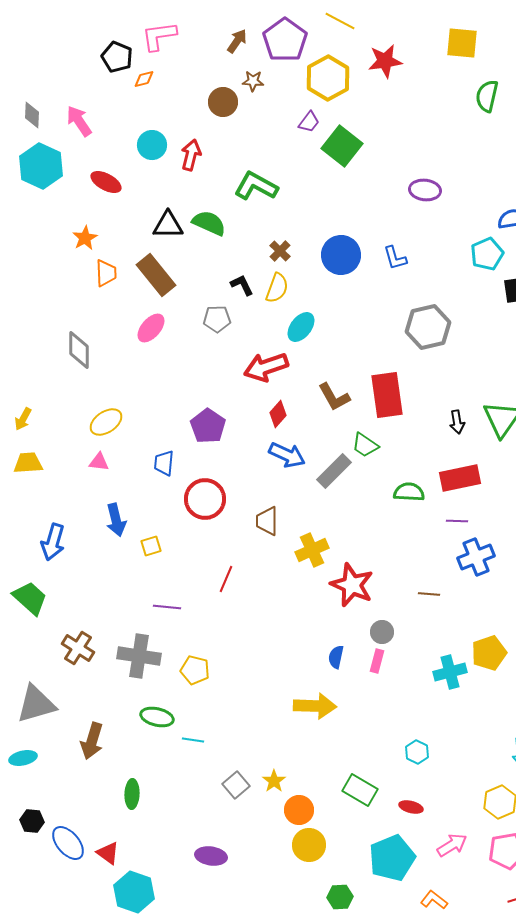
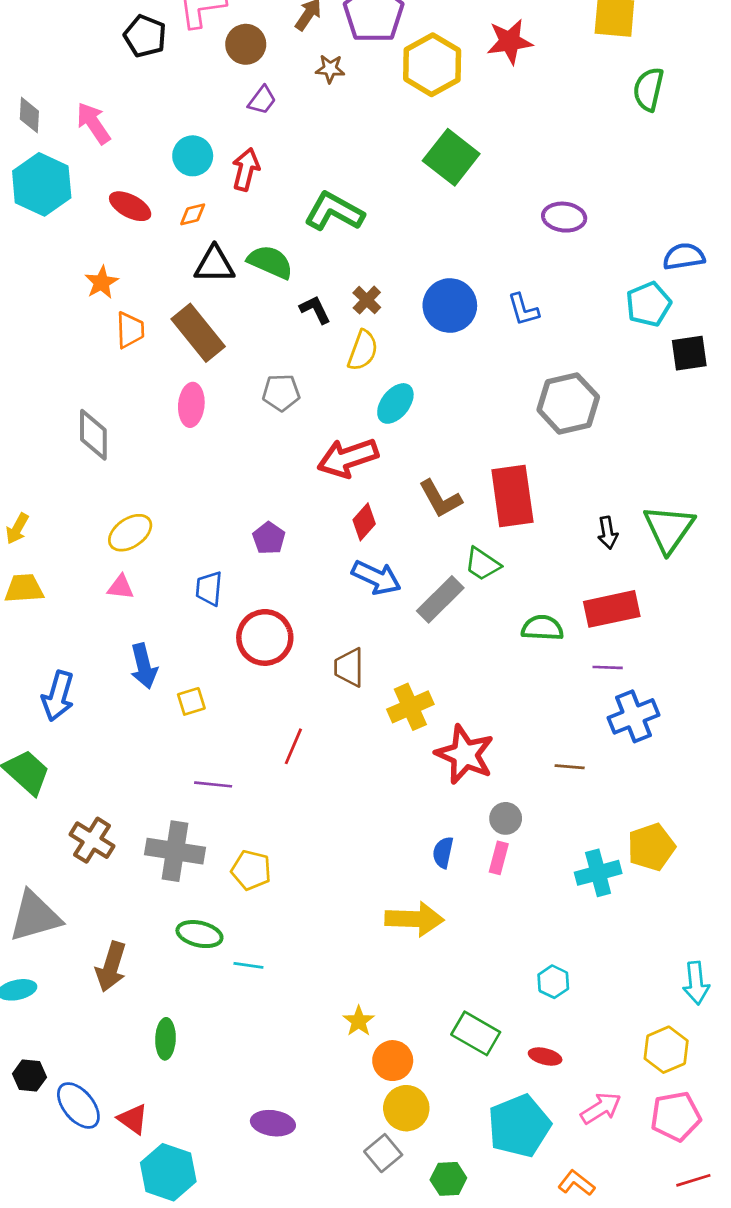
orange diamond: (144, 79) -> (193, 214), moved
brown circle: (223, 102) -> (246, 44), moved
purple trapezoid: (309, 122) -> (262, 100), moved
black L-shape: (242, 285) -> (315, 310), moved
pink ellipse: (151, 328) -> (191, 405), turned -36
purple pentagon: (208, 426) -> (269, 538), size x0.7
gray square: (236, 785) -> (383, 1153), moved

